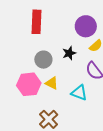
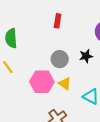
red rectangle: (36, 22) -> (58, 21), size x0.6

